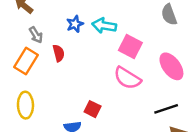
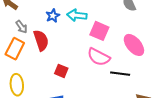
red semicircle: (59, 53) -> (41, 40), size x1.5
red square: (93, 109) -> (61, 71), moved
black line: (166, 109) -> (120, 74), moved, turned 30

